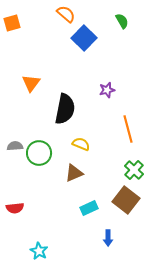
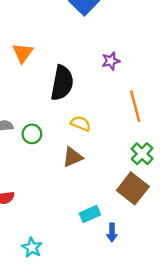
green circle: (39, 153) -> (32, 134), size x0.7
cyan rectangle: (89, 208) -> (90, 214), moved

